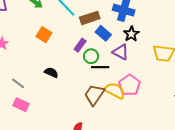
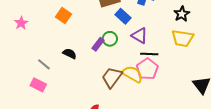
black star: (131, 34) -> (182, 14), moved
purple rectangle: (80, 45) -> (98, 44), moved
black line: (100, 67) -> (149, 54), moved
gray line: (18, 83) -> (44, 64), moved

